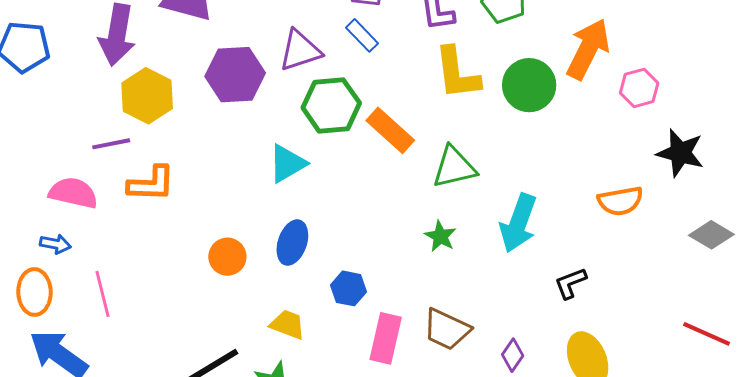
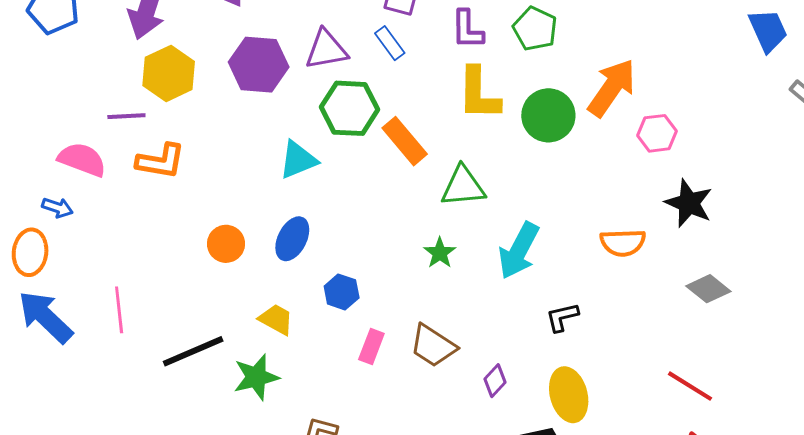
pink line: (102, 294) -> (119, 310), moved
pink rectangle: (386, 338) -> (371, 346), size x0.7

